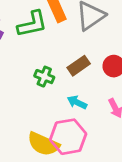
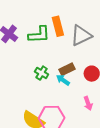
cyan arrow: (77, 102) -> (63, 80), moved

